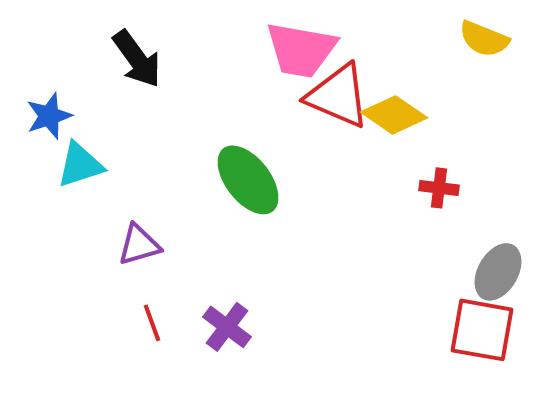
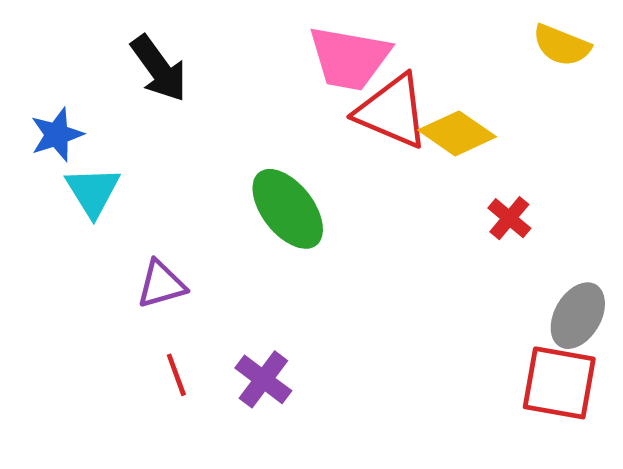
cyan triangle: (80, 165) -> (93, 191), turned -44
red cross: (439, 188) -> (509, 218), turned 33

